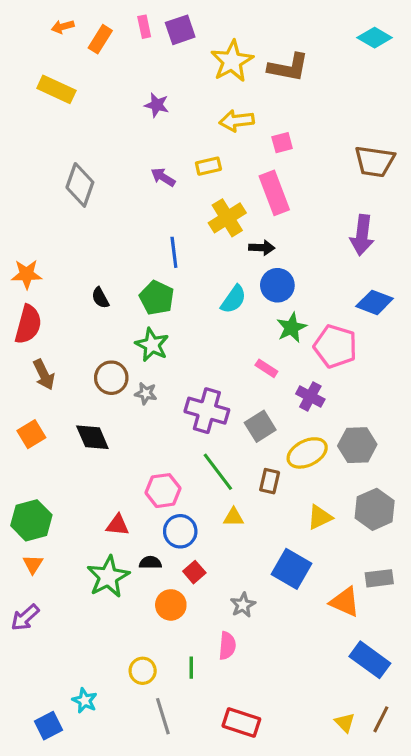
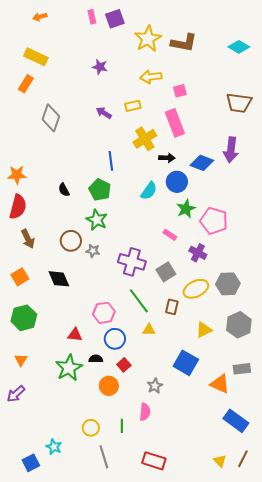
cyan diamond: (375, 38) -> (239, 47), moved
orange rectangle: (100, 39) -> (26, 84), moved
blue diamond: (375, 302) -> (202, 163), moved
green hexagon: (31, 520) -> (24, 318), moved

